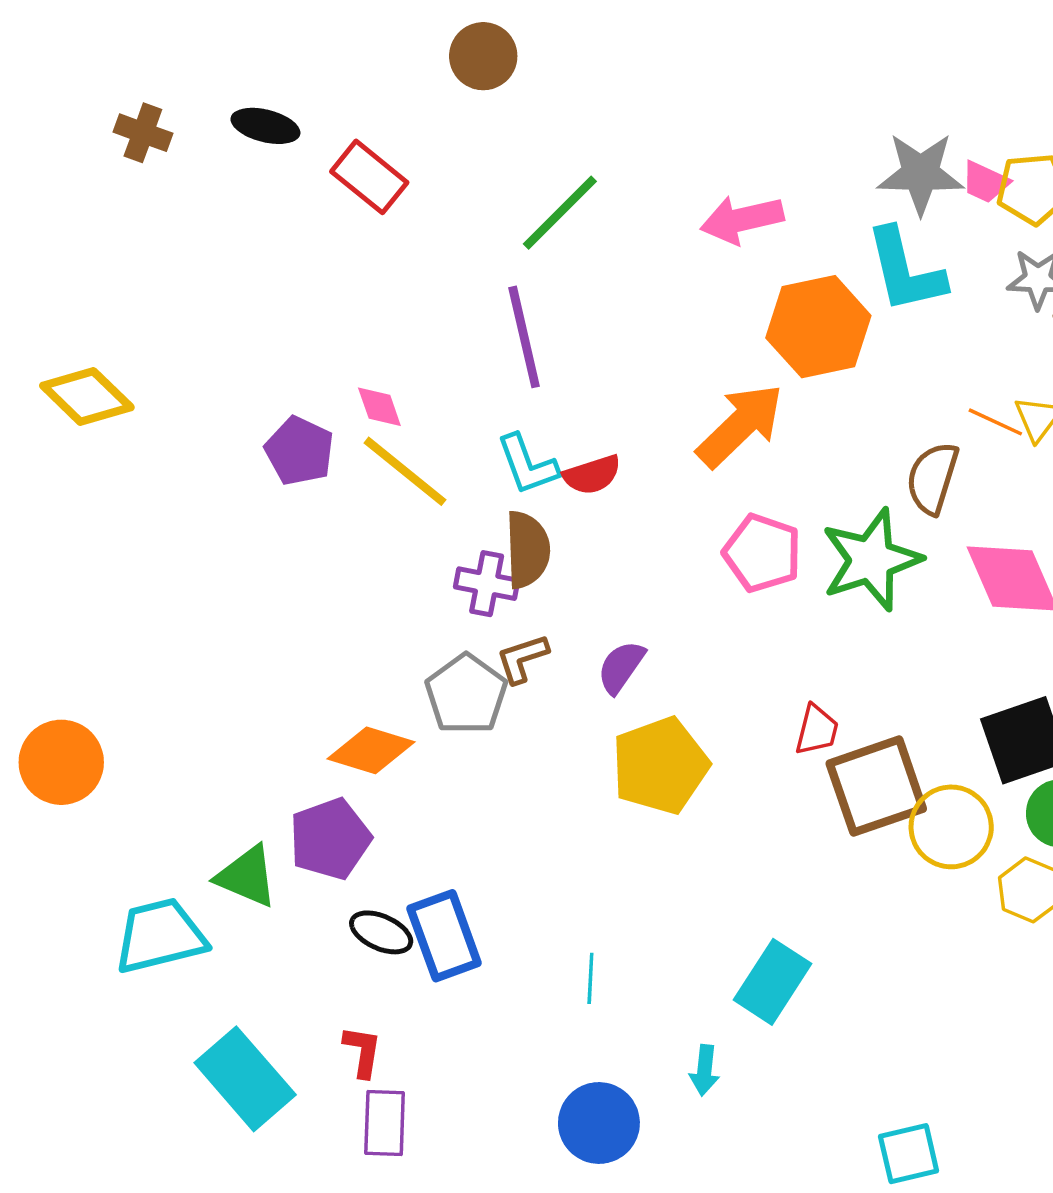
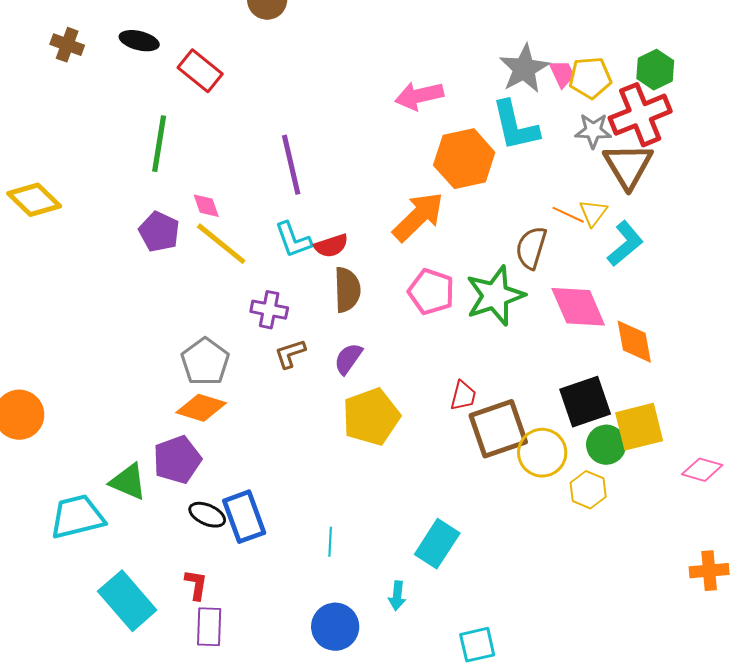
gray star: (921, 174) -> (524, 69), turned -30
pink trapezoid: (985, 182) -> (562, 74), turned -140
green line: (560, 213) -> (159, 144), moved, turned -36
brown semicircle: (527, 550) -> (347, 290), moved
gray pentagon: (466, 694) -> (205, 362), moved
cyan square: (909, 1154) -> (477, 645), moved

